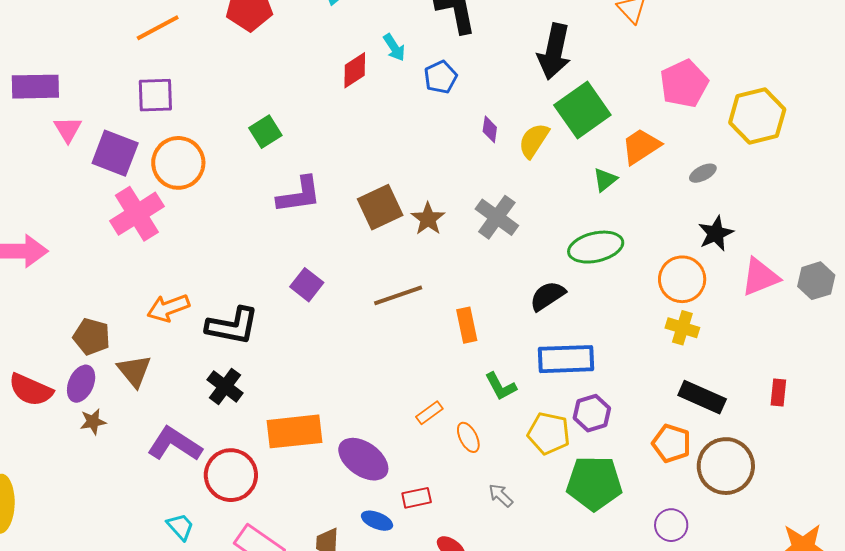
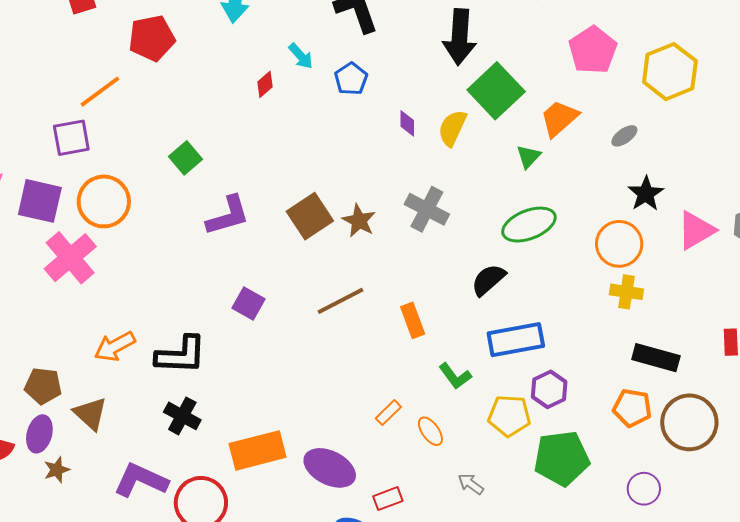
orange line: (158, 28) -> (100, 92), moved
red diamond: (355, 70) -> (265, 84), size x0.7

